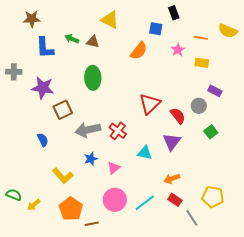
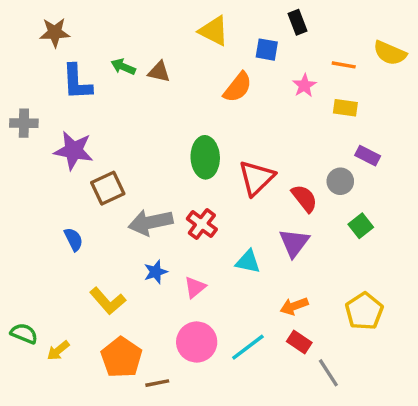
yellow triangle: (110, 20) -> (214, 31), moved
green ellipse: (93, 78) -> (205, 157), moved
yellow pentagon: (213, 197) -> (364, 311), moved, turned 30

